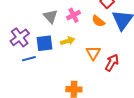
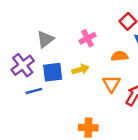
gray triangle: (50, 16) -> (45, 39), moved, turned 35
orange semicircle: (98, 21) -> (120, 56), moved, turned 136

